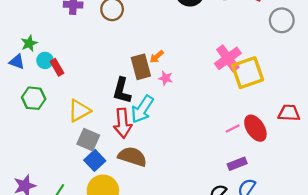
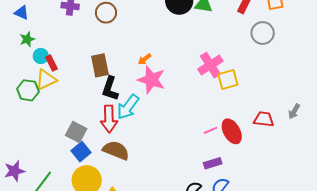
blue triangle: (17, 62) -> (22, 13), moved
brown rectangle: (141, 67) -> (100, 65), moved
yellow square: (248, 73) -> (228, 79), size x0.7
pink star: (166, 78) -> (151, 80), size x2.0
yellow triangle: (79, 111) -> (46, 80), moved

